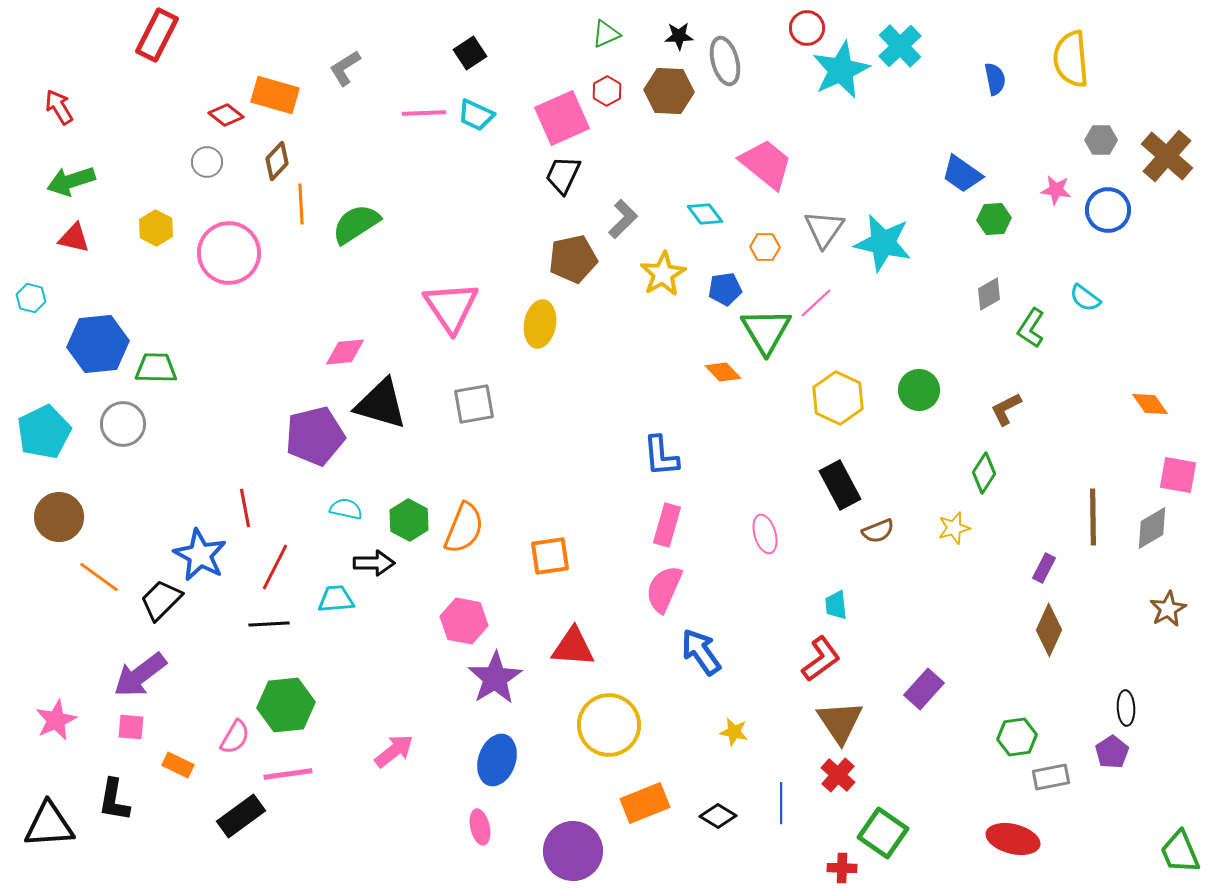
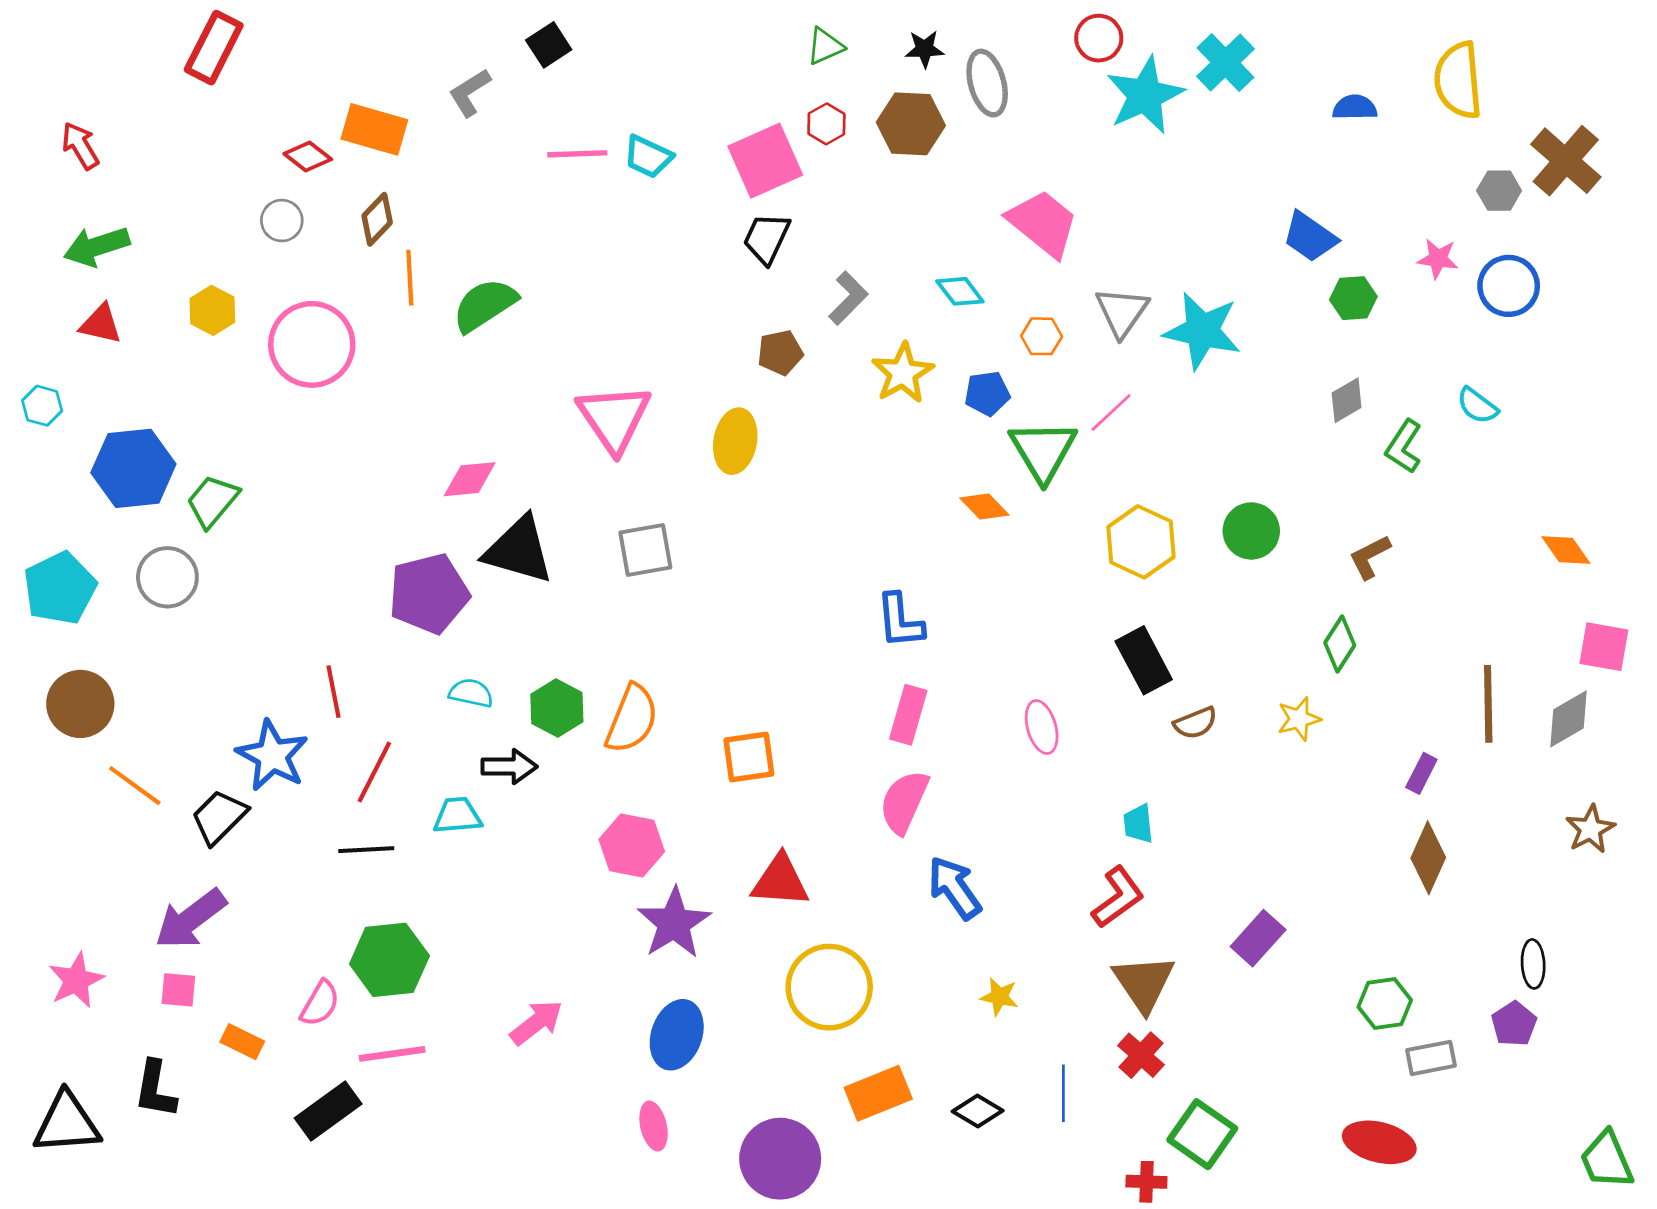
black square: (470, 53) -> (549, 45), moved
blue semicircle: (995, 79) -> (1355, 108), turned -80
brown cross: (1167, 156) -> (1566, 161), moved
brown pentagon: (573, 259) -> (780, 353), size x0.7
green trapezoid: (156, 368) -> (212, 501), turned -51

